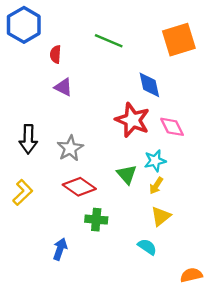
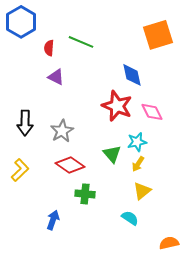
green line: (109, 41) -> (81, 42), moved

